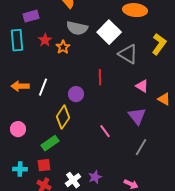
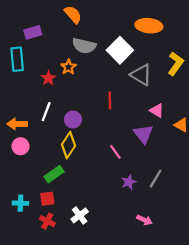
red star: (45, 40) -> (48, 78), moved
orange arrow: (20, 86) -> (17, 124), moved
purple circle: (76, 94) -> (73, 119), moved
purple triangle: (137, 116) -> (143, 134), moved
pink circle: (18, 129) -> (20, 146), moved
pink line: (105, 131) -> (115, 152), moved
purple star: (95, 177) -> (129, 182), moved

